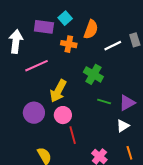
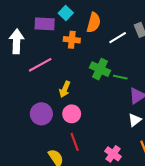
yellow arrow: (58, 91) -> (65, 89), size x0.7
green line: (104, 102) -> (120, 77), moved
red line: (73, 135) -> (75, 142), moved

